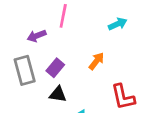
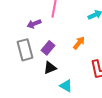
black triangle: (58, 94) -> (50, 68), turned -32

